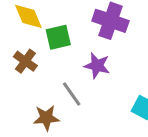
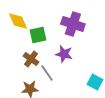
brown cross: (25, 61) -> (31, 59), moved

